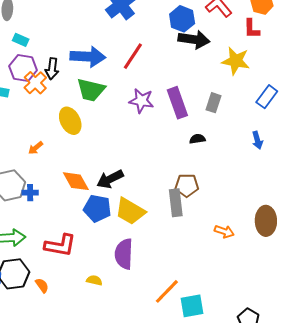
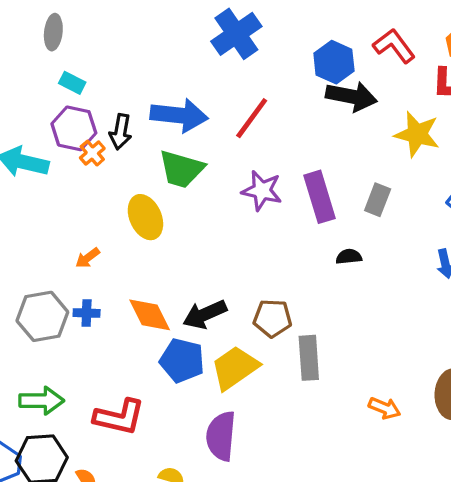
orange cross: (35, 83) -> (92, 153), size x0.7
brown pentagon: (187, 185) -> (272, 318), moved
blue cross: (30, 193) -> (87, 313), moved
yellow trapezoid: (130, 211) -> (235, 368), turned 112

